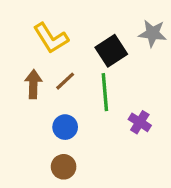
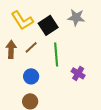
gray star: (153, 33) -> (76, 17), moved
black square: (111, 51) -> (48, 25), moved

